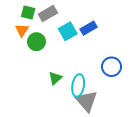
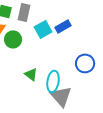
gray rectangle: (48, 14) -> (24, 12), turned -48
green triangle: (55, 78) -> (31, 74), turned -40

